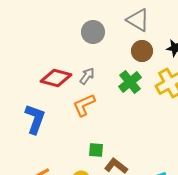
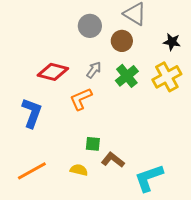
brown circle: (142, 51) -> (122, 41), moved
gray arrow: (87, 76) -> (94, 70), moved

